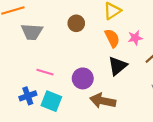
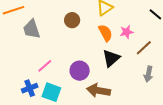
gray trapezoid: (32, 32) -> (32, 29), turned 70
pink line: (45, 72) -> (45, 66), turned -56

